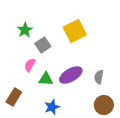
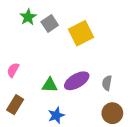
green star: (25, 30) -> (28, 17), moved
gray square: (43, 45) -> (50, 24), moved
pink semicircle: (30, 65) -> (13, 70), moved

